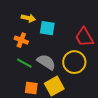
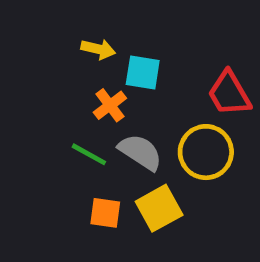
orange cross: (21, 40) -> (110, 105), moved, turned 32

